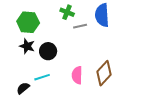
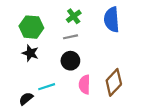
green cross: (67, 12) -> (74, 16), turned 32
gray line: (80, 26) -> (70, 37), moved
black circle: (48, 51) -> (70, 61), moved

